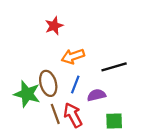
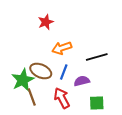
brown ellipse: (48, 83) -> (41, 71), turned -50
green star: (27, 94) -> (23, 80), turned 30
brown line: (55, 114) -> (32, 97), moved

